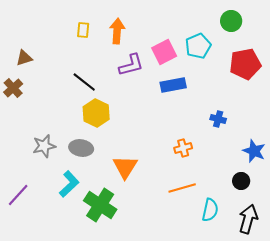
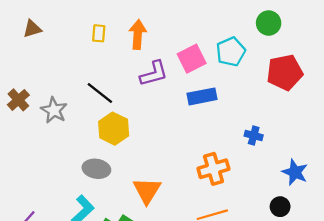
brown triangle: (24, 58) -> (32, 29), moved
gray star: (44, 146) -> (54, 110), moved, turned -30
orange cross: (183, 148) -> (213, 169), size x1.5

